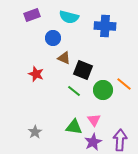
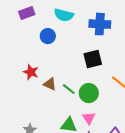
brown triangle: (64, 58) -> (50, 84), moved
black square: (83, 70) -> (93, 59), moved, turned -36
green circle: (103, 90) -> (89, 93), moved

